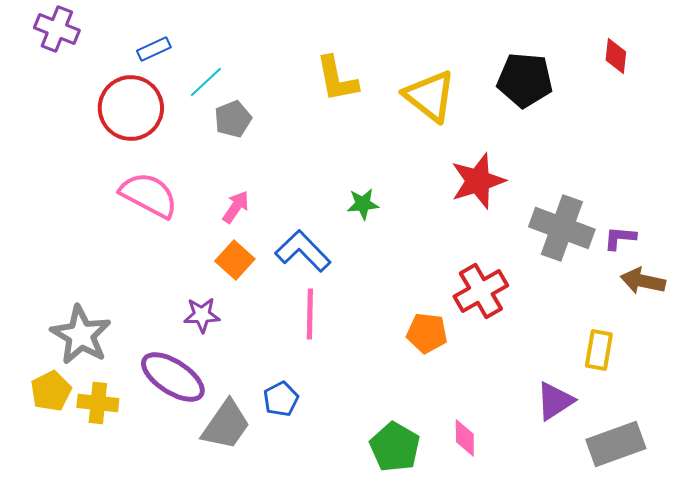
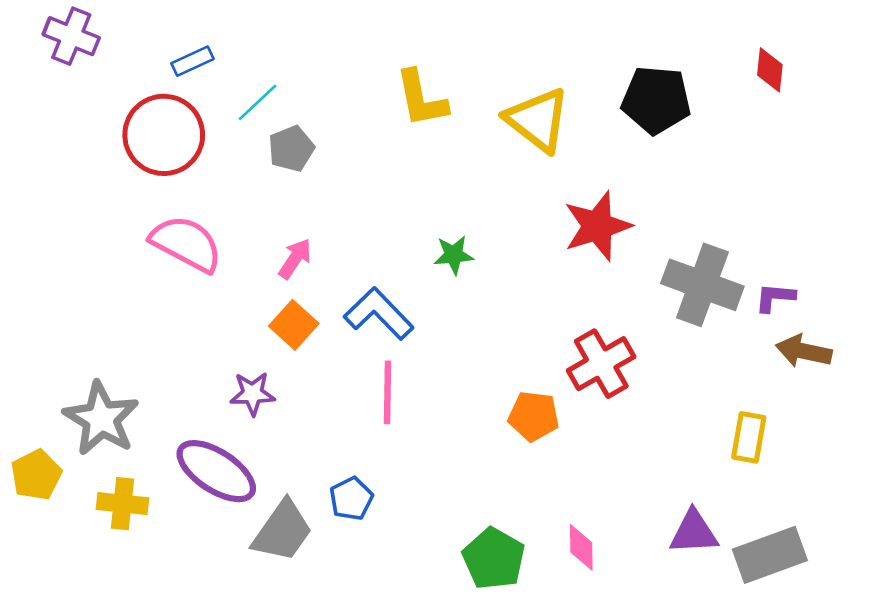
yellow pentagon: (51, 391) -> (36, 475), moved
purple triangle: (555, 401) -> (694, 532), moved, turned 30

